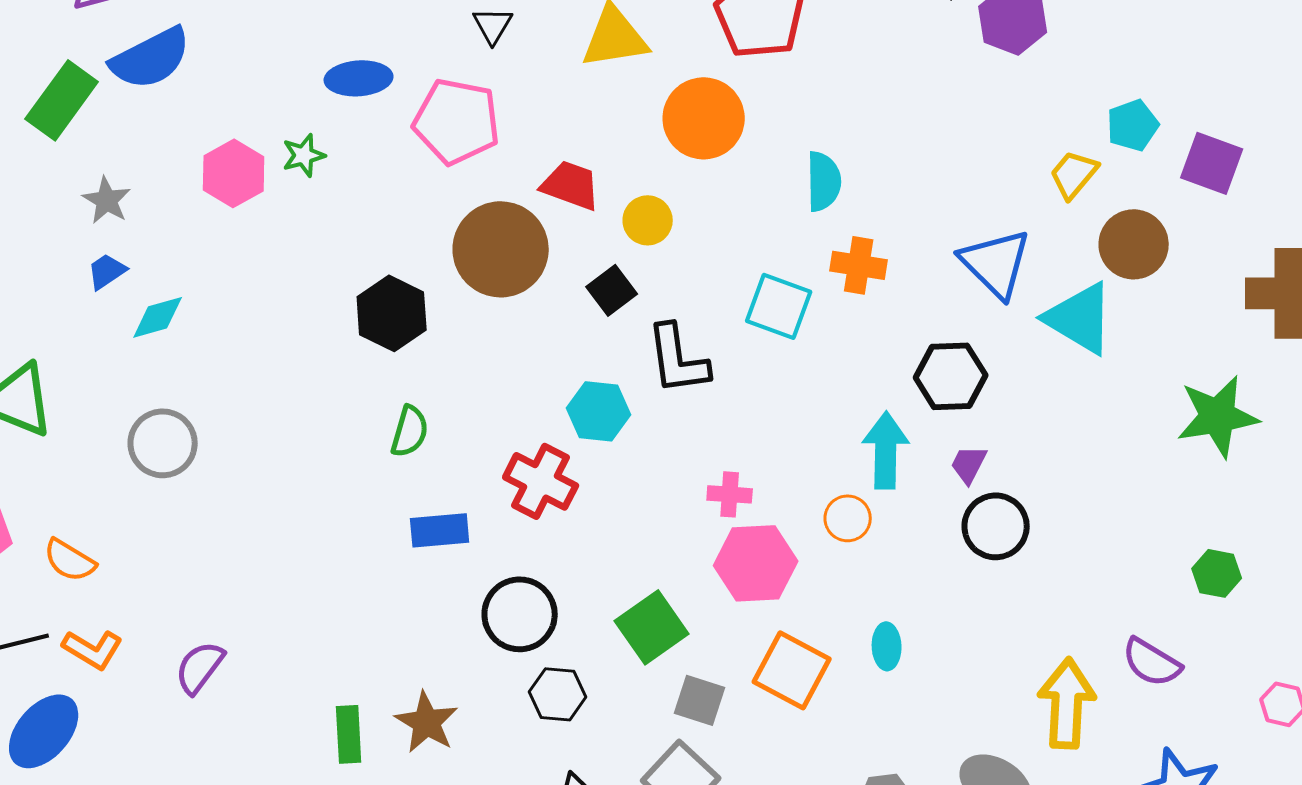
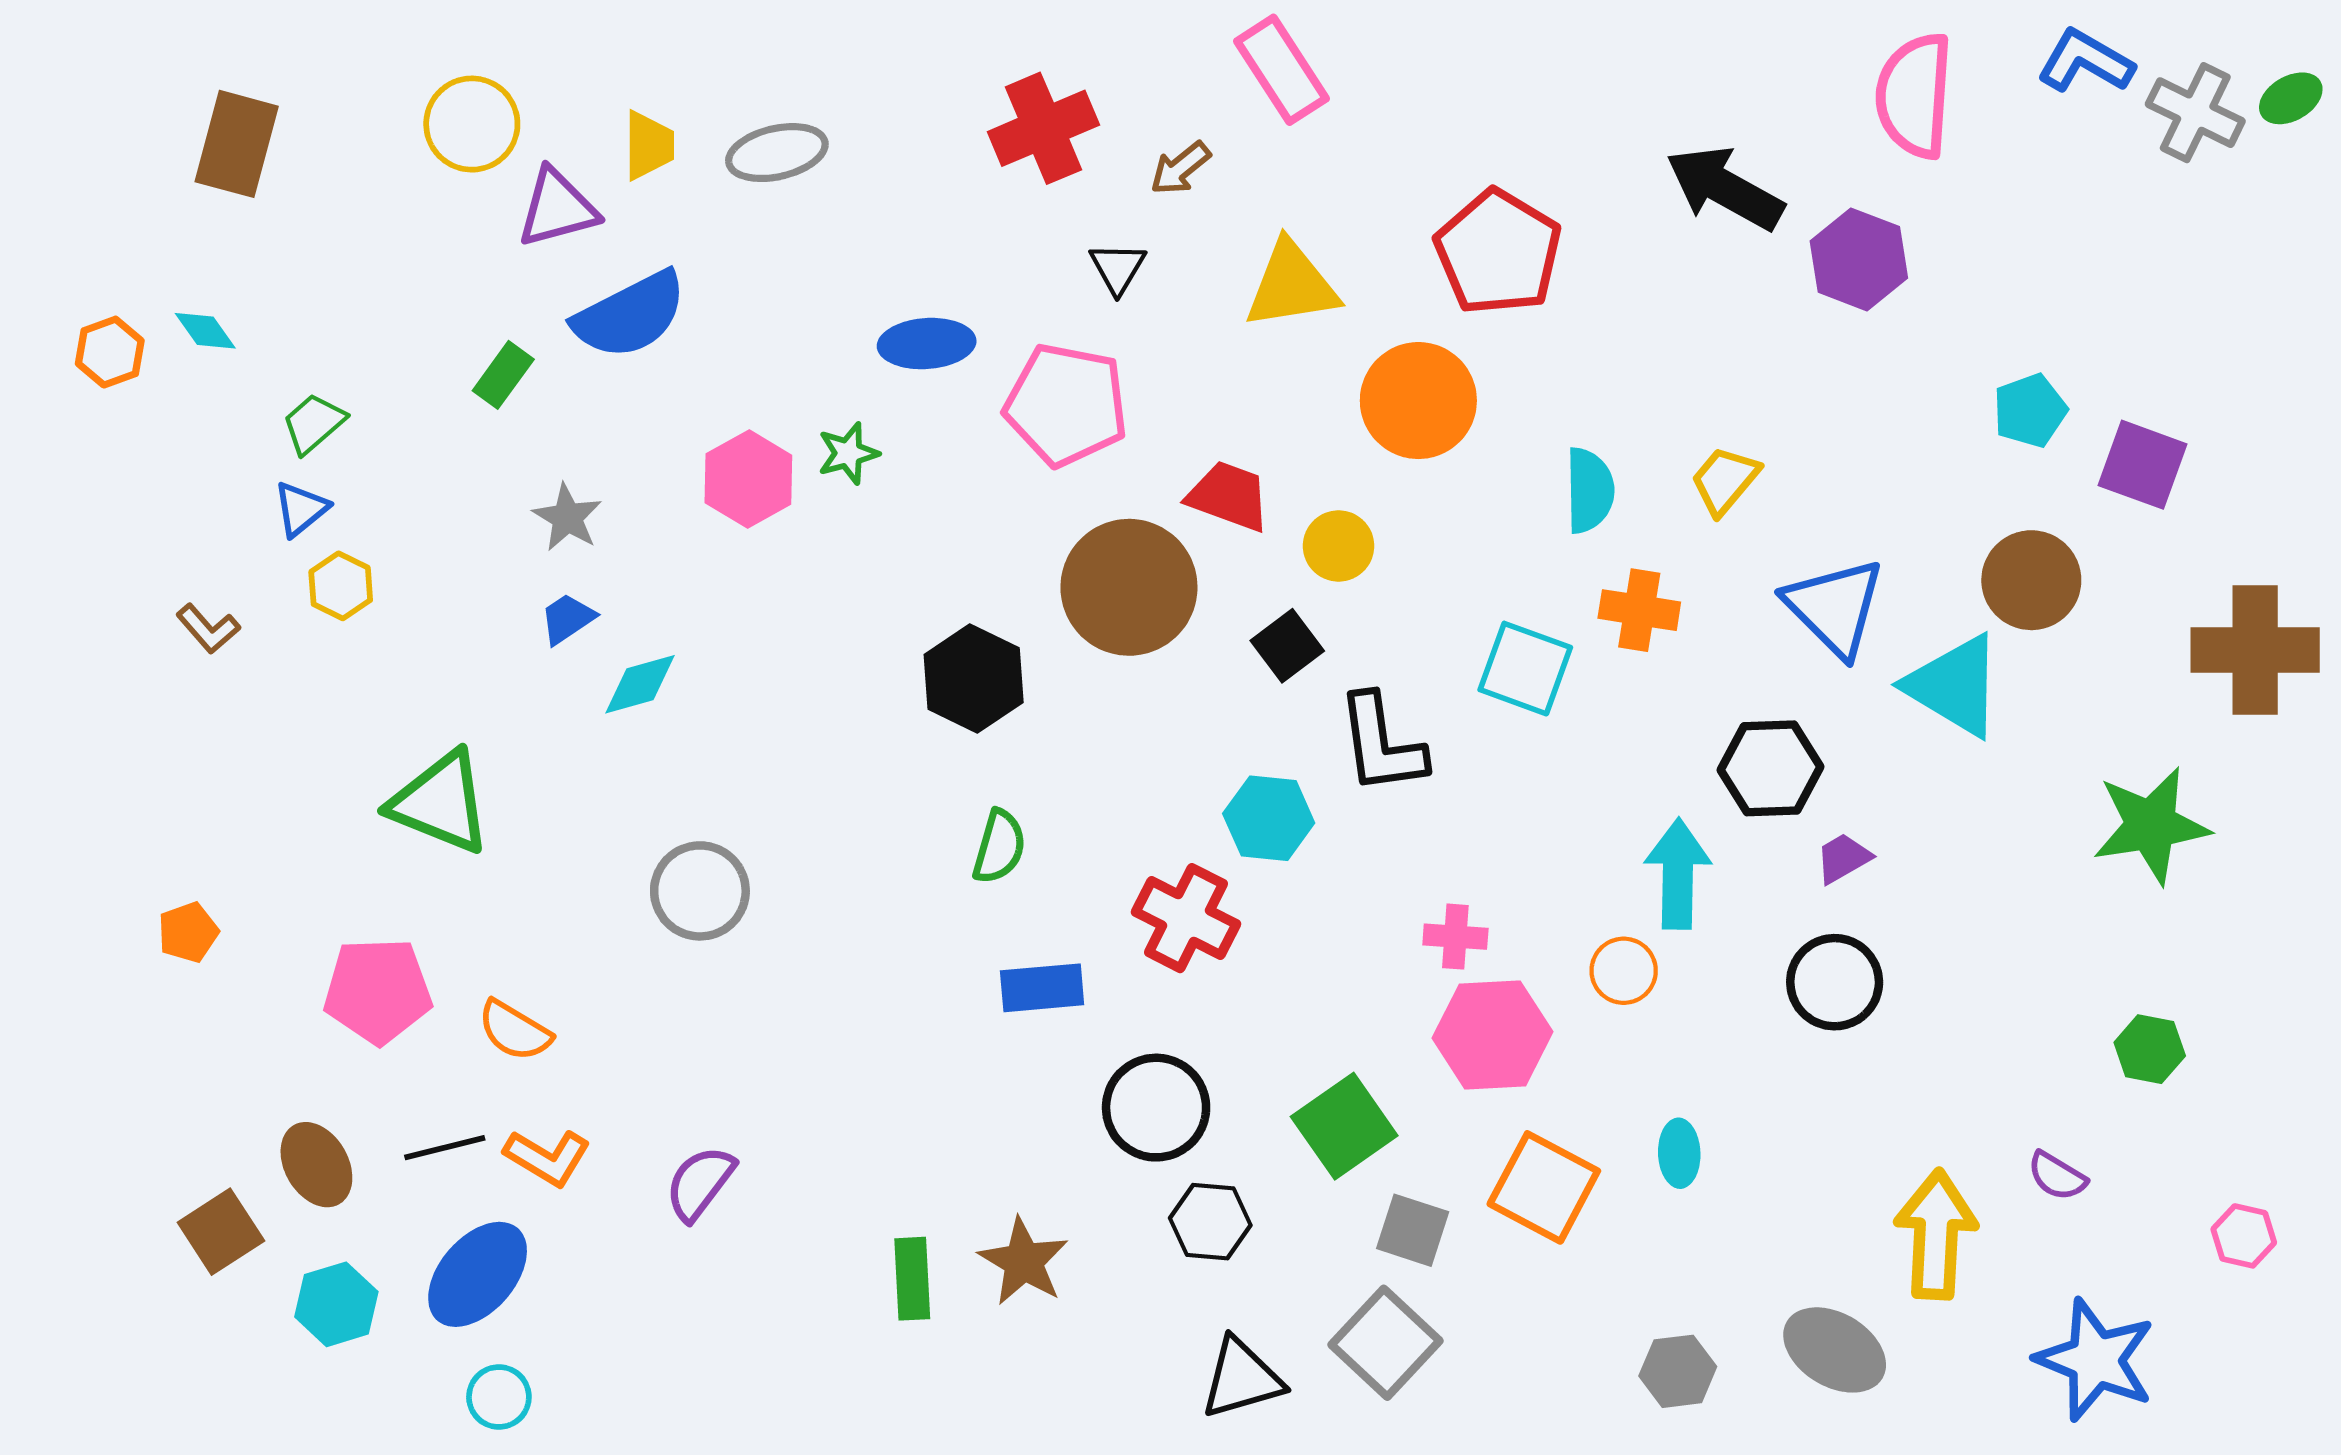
green rectangle: (62, 100) -> (503, 375), size x0.6
yellow trapezoid: (1074, 174) -> (1725, 480), moved
gray circle: (163, 443) -> (700, 891), moved
purple trapezoid: (969, 464) -> (1843, 858), moved, turned 33
purple semicircle: (1152, 662) -> (2057, 1176), size x0.7

